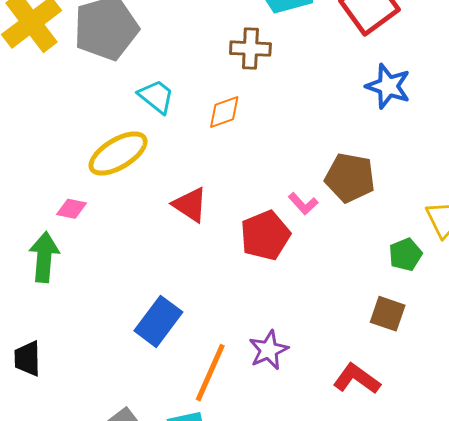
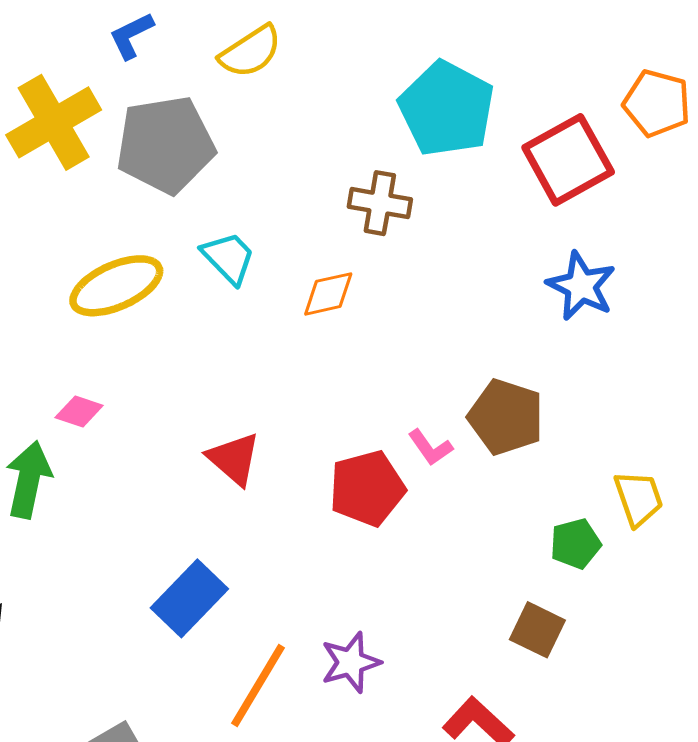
yellow ellipse: (118, 153) -> (116, 286), moved
red triangle: (190, 205) -> (234, 459), moved

